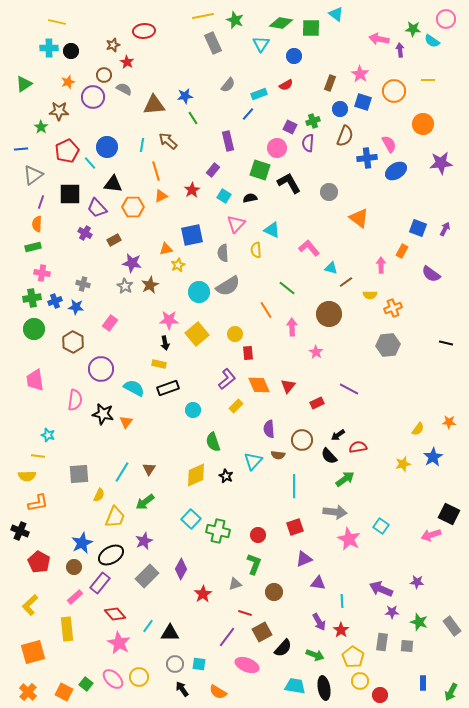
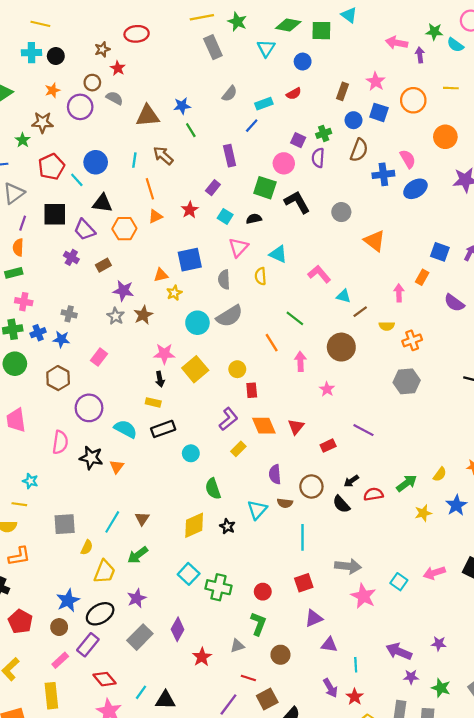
green arrow: (345, 479) -> (407, 483), moved
pink arrow: (431, 535) -> (434, 573), moved

